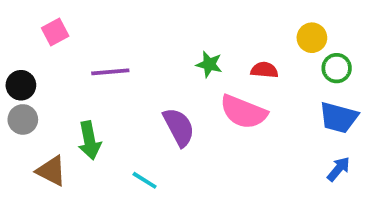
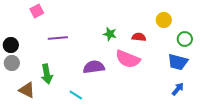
pink square: (55, 32) -> (37, 11), moved
green circle: (337, 68) -> (185, 39), moved
purple semicircle: (179, 127) -> (94, 67), turned -70

